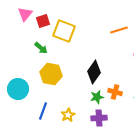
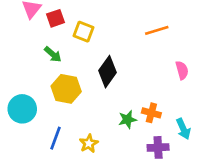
yellow square: (64, 31) -> (83, 32), size x0.7
black diamond: (94, 72) -> (107, 72), moved
purple cross: (99, 118) -> (158, 147), moved

